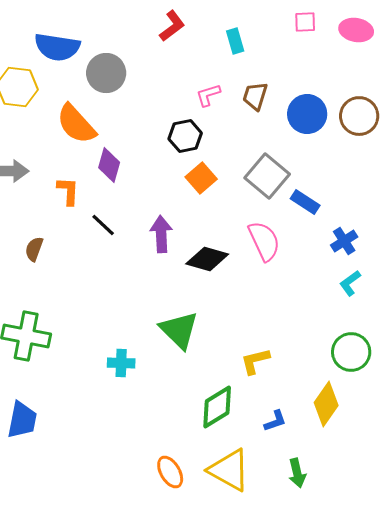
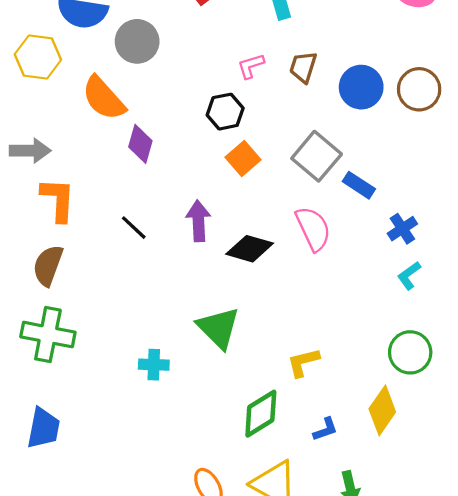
orange L-shape: (68, 191) -> (58, 200), moved, size x1.4
black line: (103, 225) -> (134, 228), moved
brown semicircle: (34, 249) -> (48, 265), moved, size x1.5

